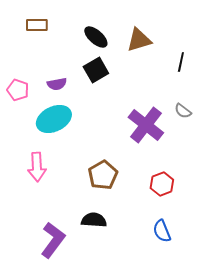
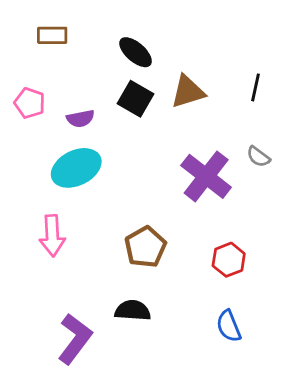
brown triangle: (139, 40) -> (188, 92), moved
black square: (96, 70) -> (136, 99), turned -30
pink pentagon: (18, 90) -> (30, 103), moved

